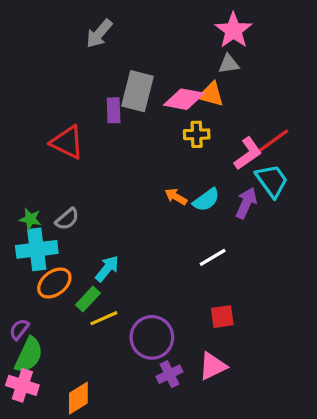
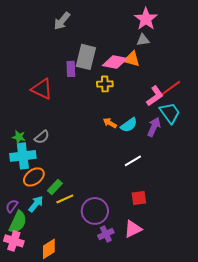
yellow cross: (197, 134) -> (105, 84), moved
cyan arrow: (107, 269) -> (36, 204), moved

